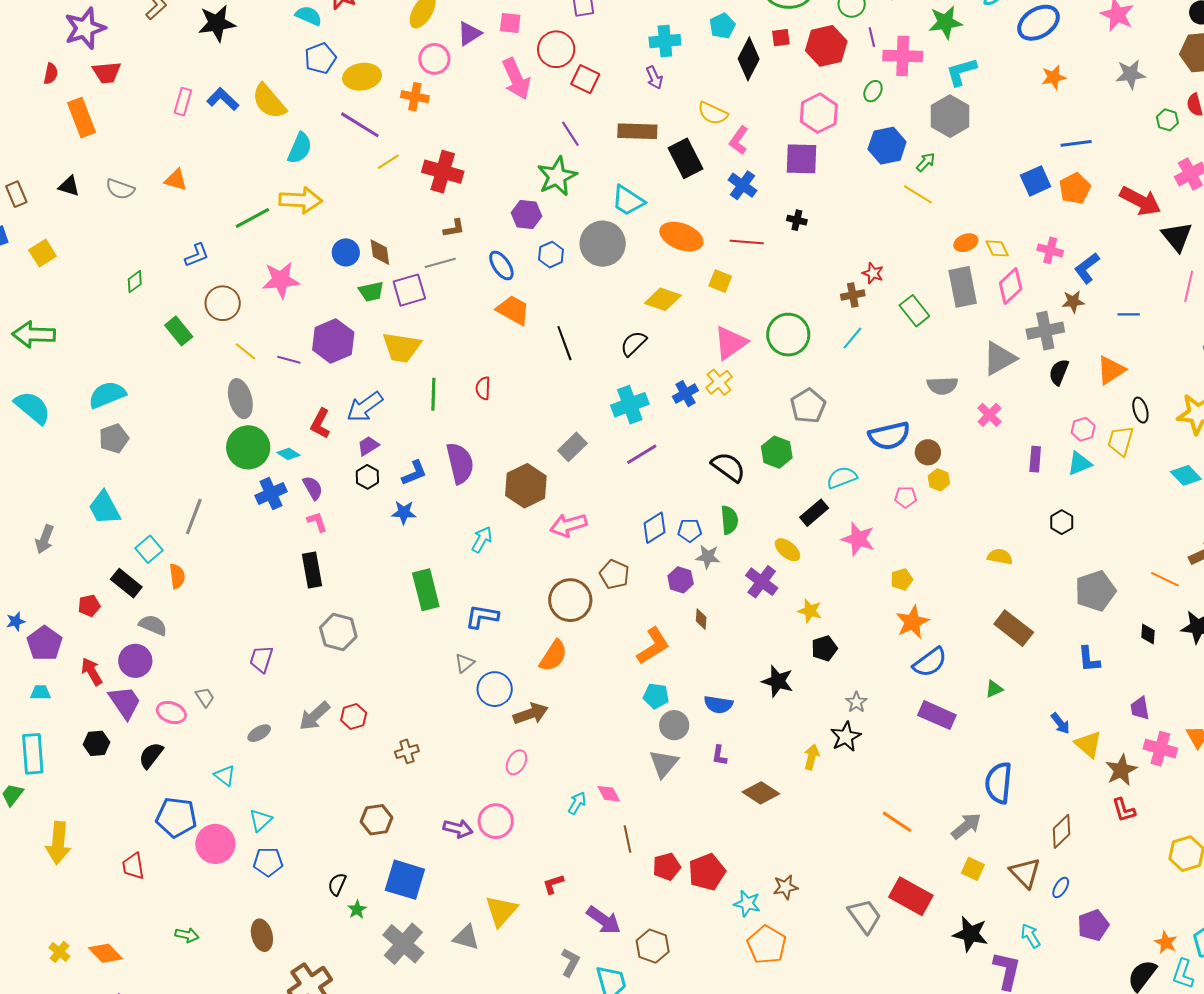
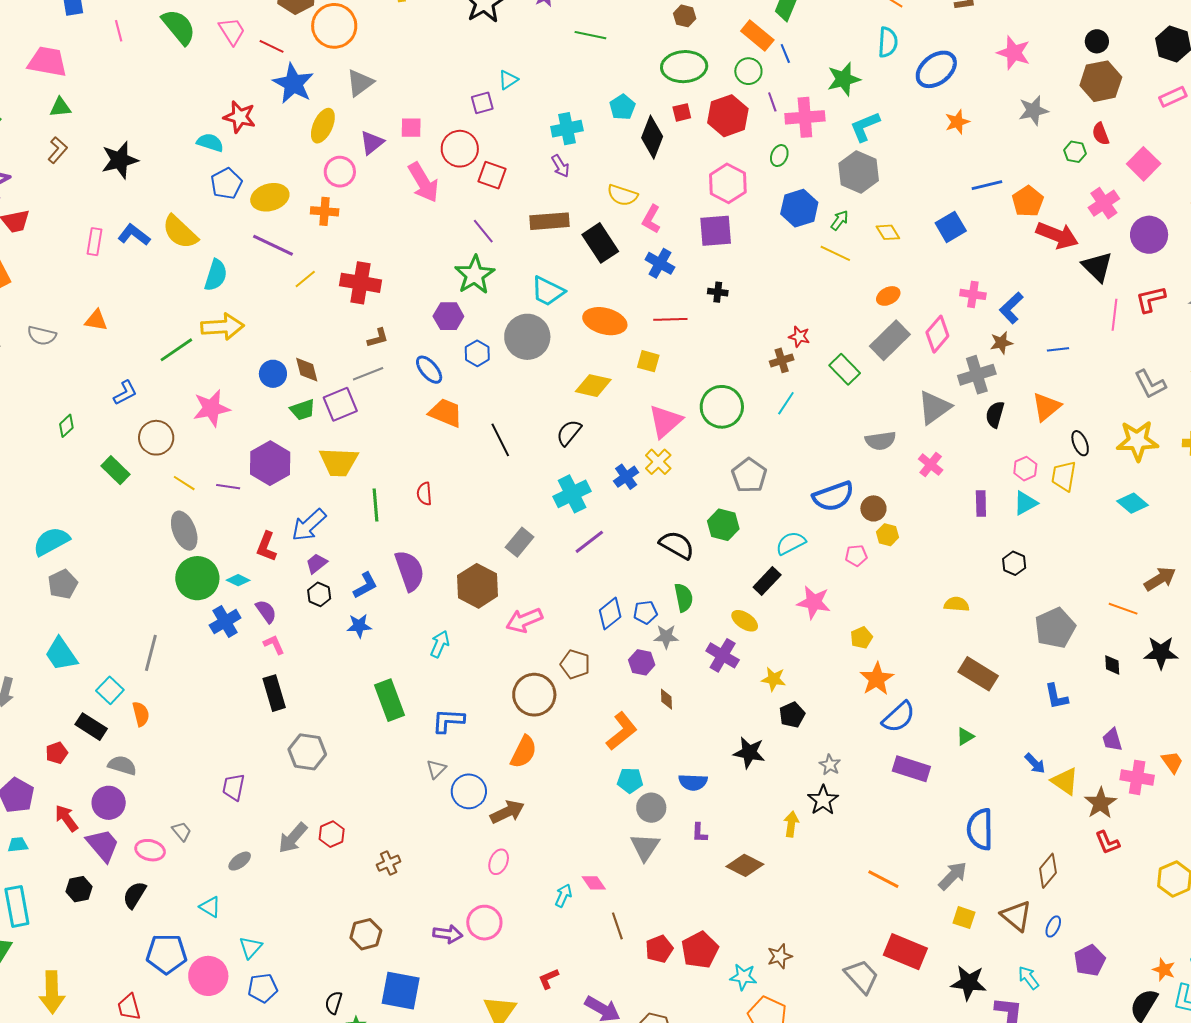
orange pentagon: (1075, 188) -> (1028, 201), moved
yellow diamond: (997, 248) -> (888, 232), moved
gray rectangle: (963, 287) -> (890, 340), turned 63

